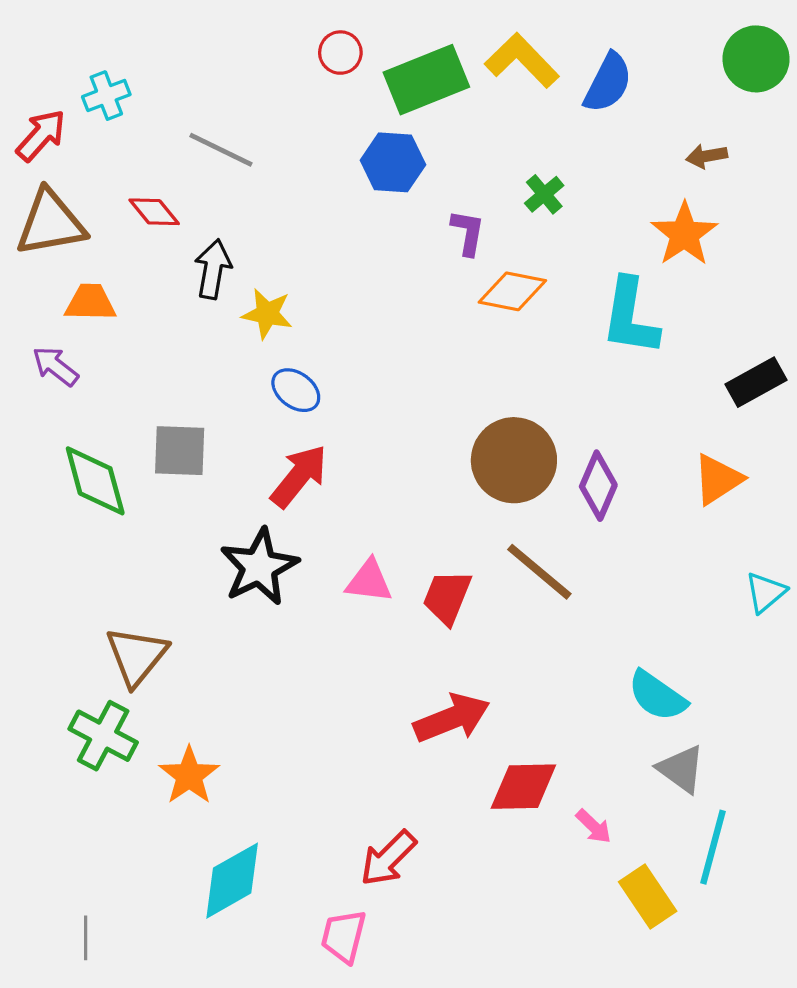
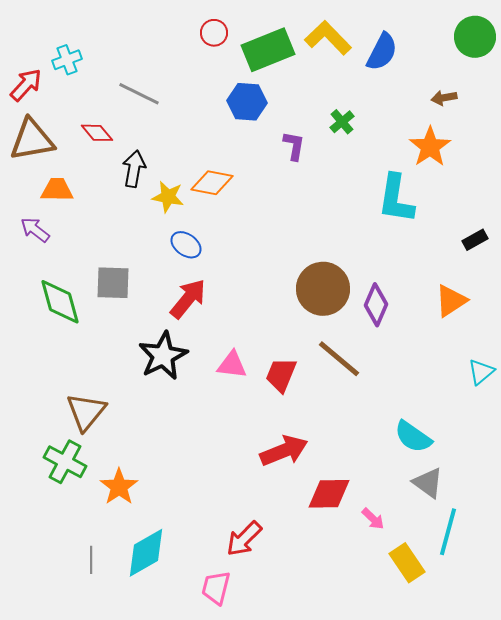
orange diamond: (512, 291) -> (212, 183), moved
black rectangle: (756, 382) -> (475, 240), size x0.7
gray line: (86, 938) -> (91, 560), moved

